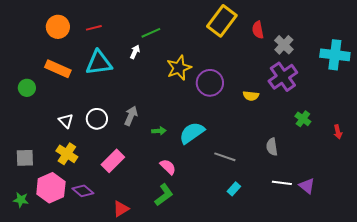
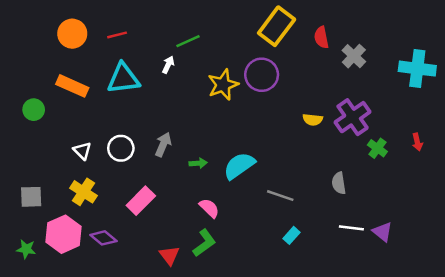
purple cross: (283, 77) -> (353, 117), moved
purple circle: (210, 83) -> (262, 75), moved
red arrow: (338, 132) -> (417, 142), moved
red triangle: (121, 209) -> (169, 255), moved, turned -36

